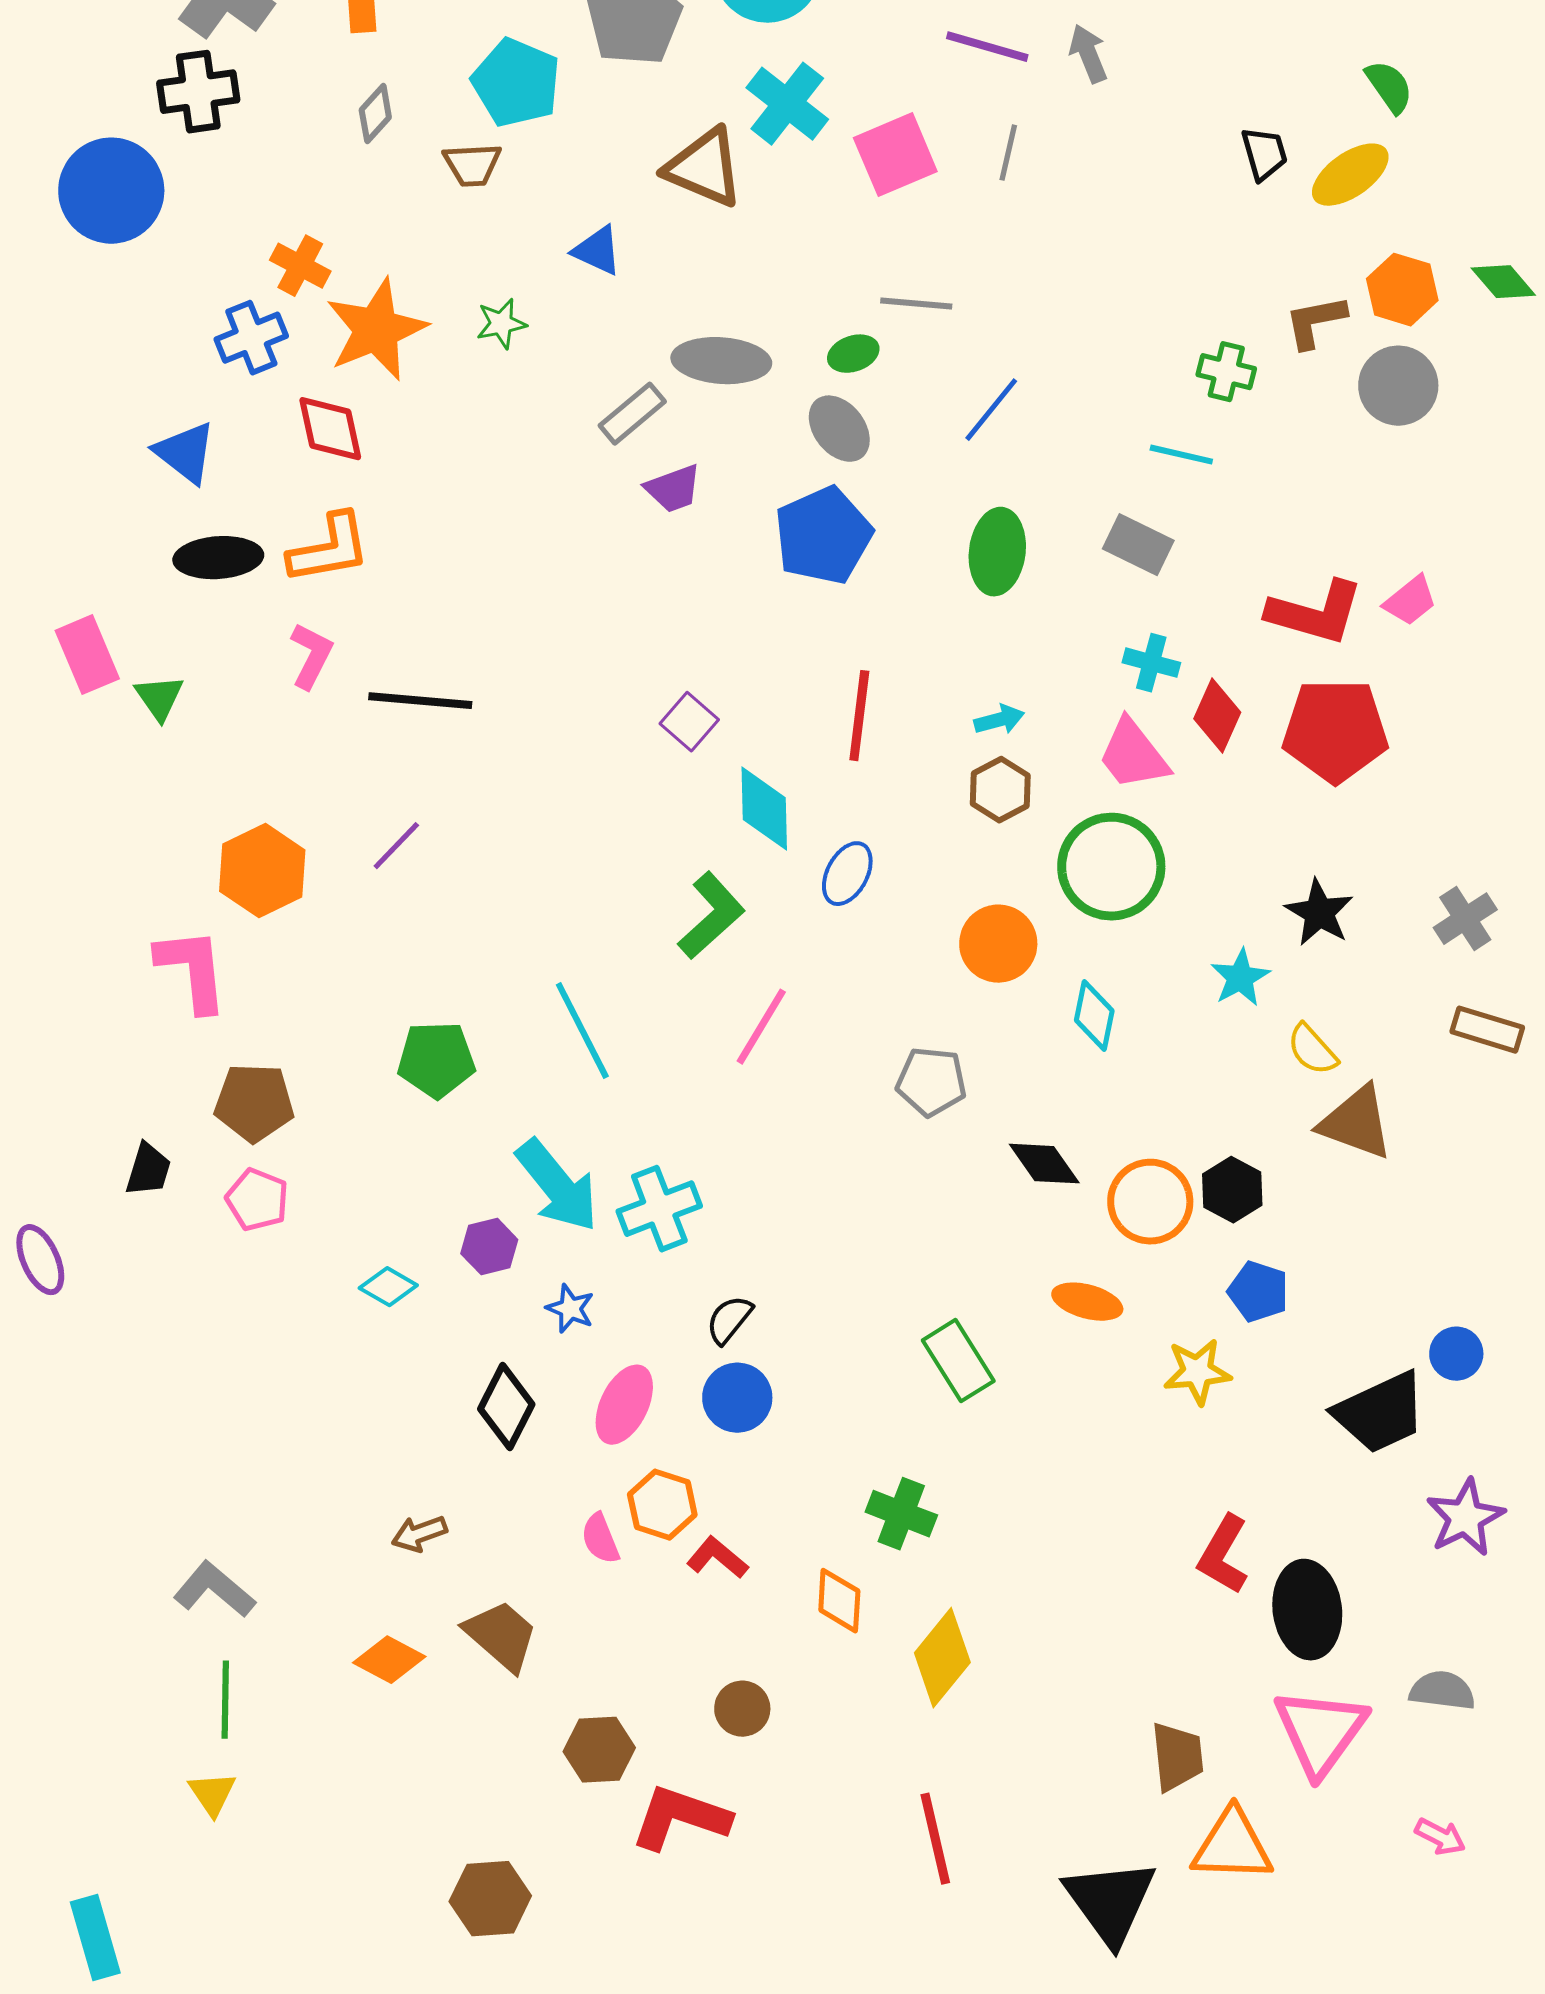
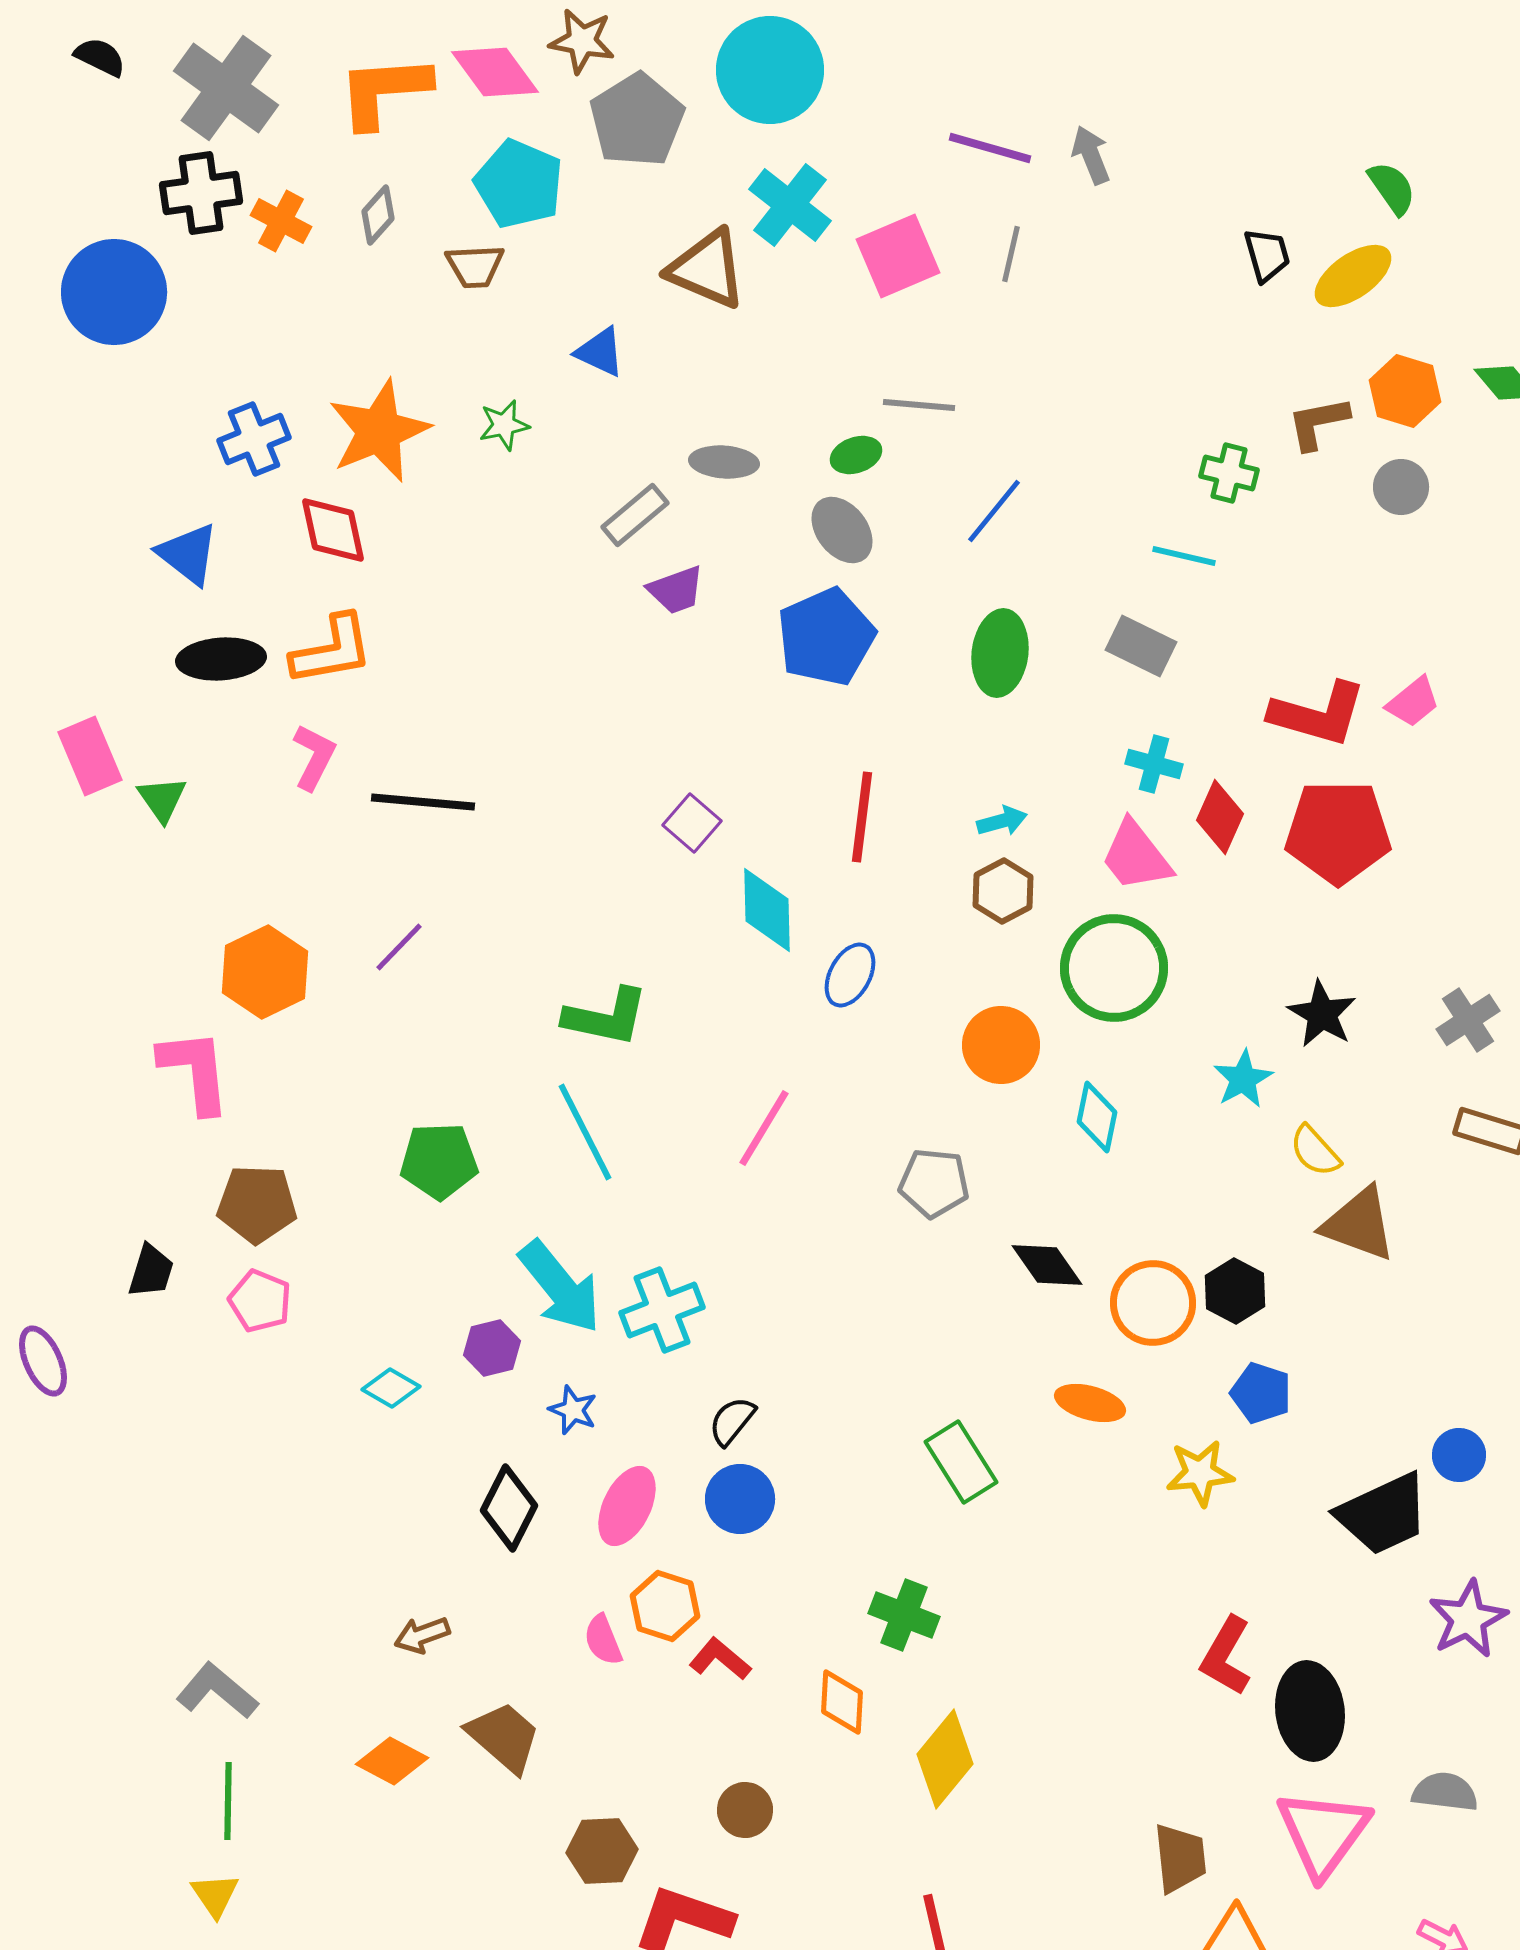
orange cross: (300, 266) -> (281, 221), moved
gray ellipse: (721, 361) -> (724, 462), size x0.7
gray circle: (1398, 386) -> (1401, 487), size x0.7
green L-shape: (711, 916) -> (606, 1017), moved, turned 54

